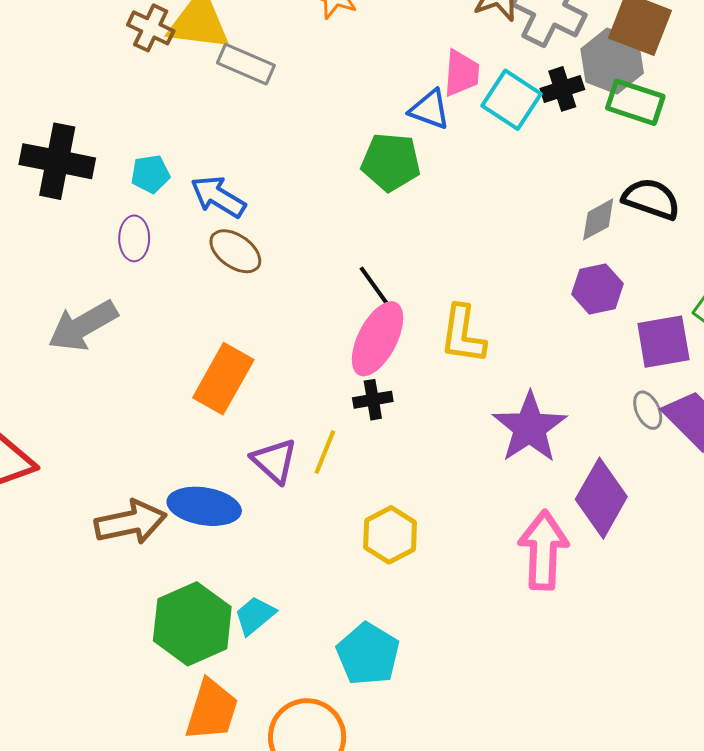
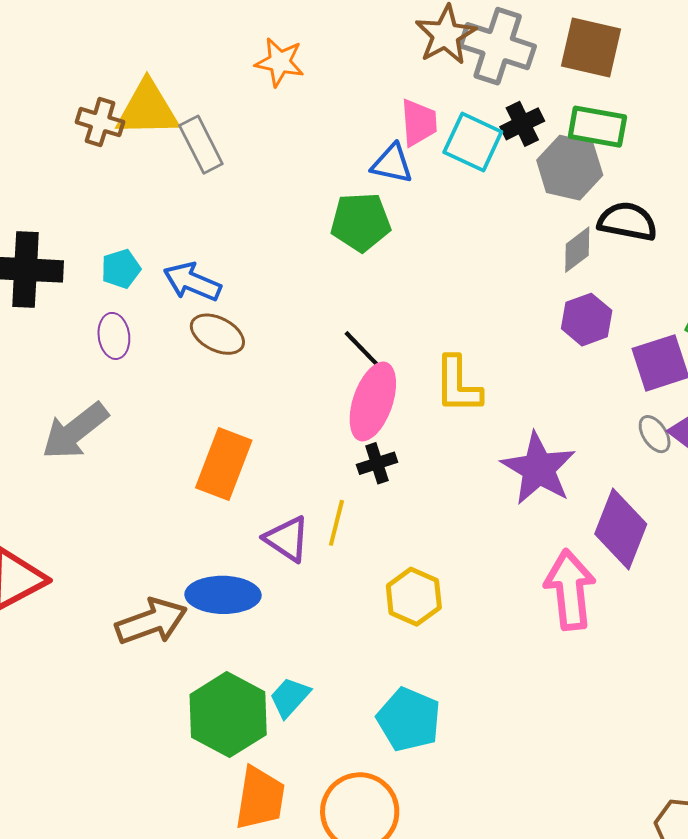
gray hexagon: (612, 61) -> (570, 168), moved
gray rectangle: (246, 64) -> (201, 145), turned 48

